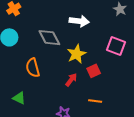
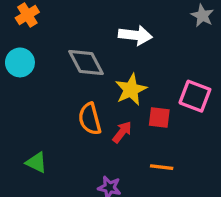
pink square: (116, 46) -> (195, 96), moved
orange semicircle: (33, 68) -> (90, 119), moved
red square: (94, 71) -> (159, 117), turned 32

